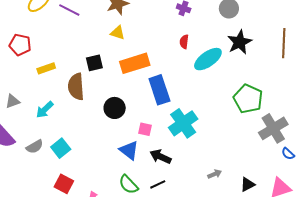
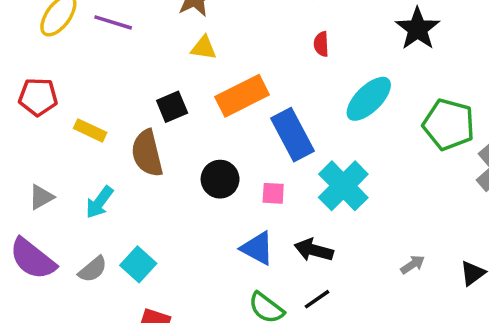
cyan ellipse: (208, 59) -> (369, 99), moved
yellow rectangle: (46, 68) -> (90, 130), turned 54
pink square: (145, 129) -> (273, 193), moved

